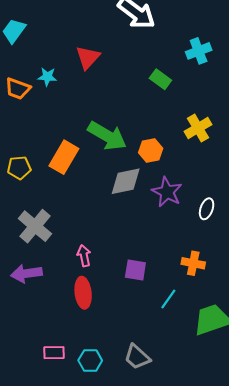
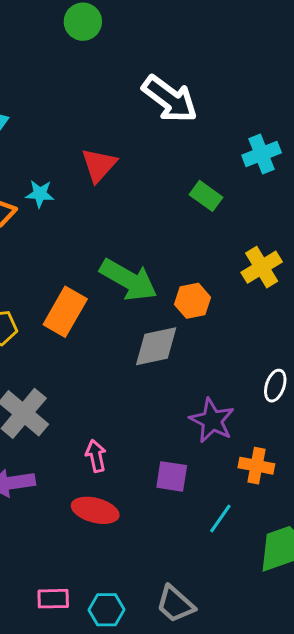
purple star: (167, 192) -> (212, 420), moved
red ellipse: (83, 293) -> (95, 510), turned -68

